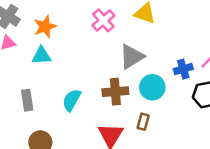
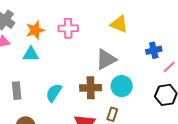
pink cross: (103, 20) -> (68, 28), moved, turned 36
blue cross: (183, 69) -> (154, 50), moved

